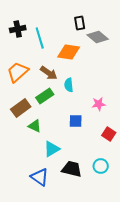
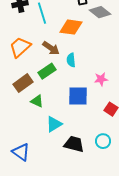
blue square: (76, 121) -> (78, 96), size x1.5
blue triangle: (40, 177) -> (21, 152), moved

